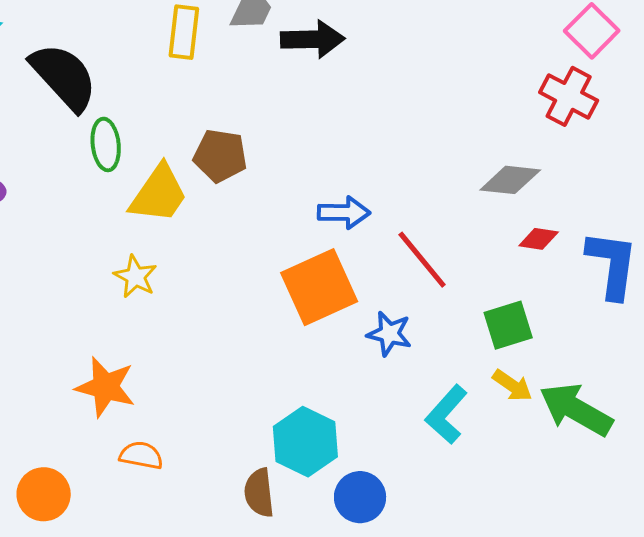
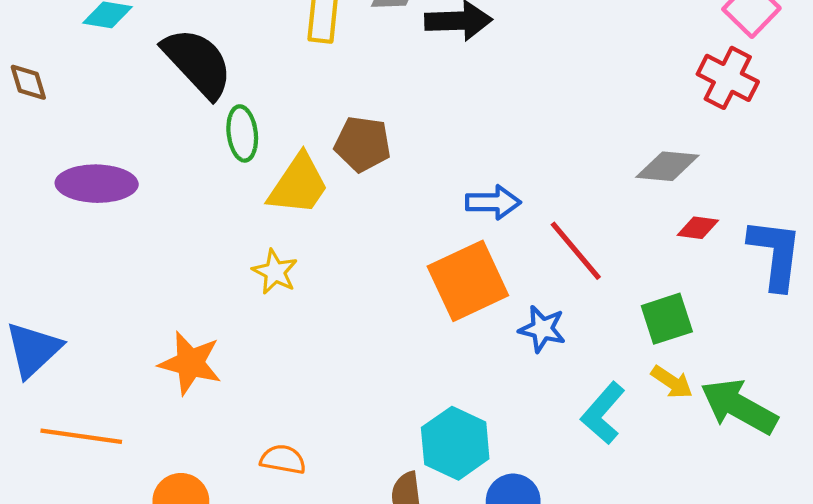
orange star: (105, 387) -> (190, 363), moved

